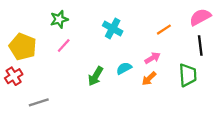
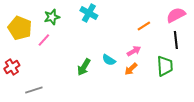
cyan cross: (113, 28) -> (89, 13), moved
pink line: (64, 45) -> (44, 40), moved
yellow pentagon: (23, 47) -> (20, 28), moved
cyan semicircle: (124, 68) -> (109, 60), turned -120

